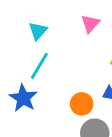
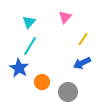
orange circle: (82, 104) -> (42, 82), moved

